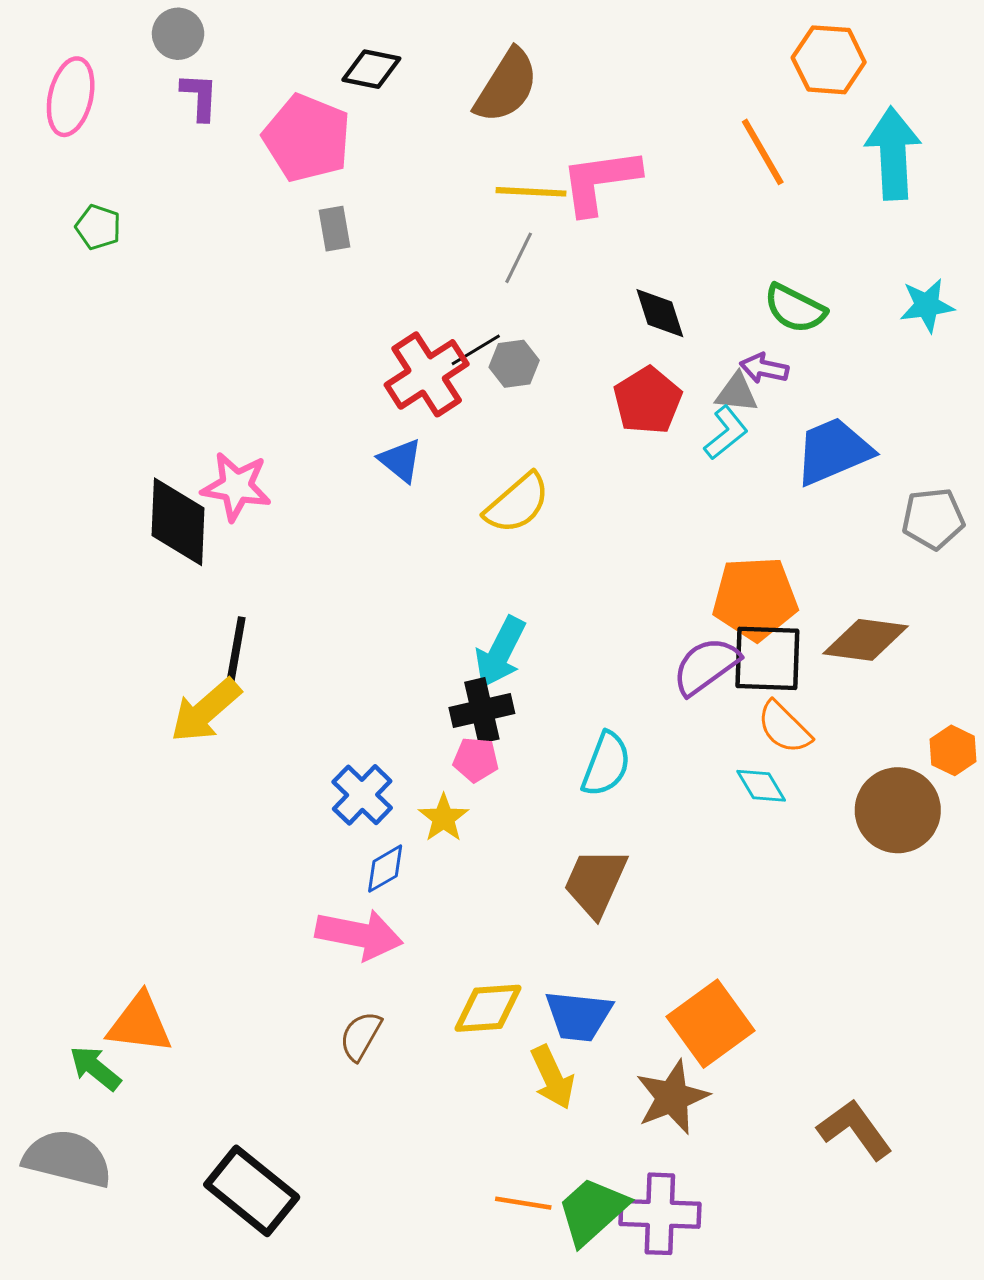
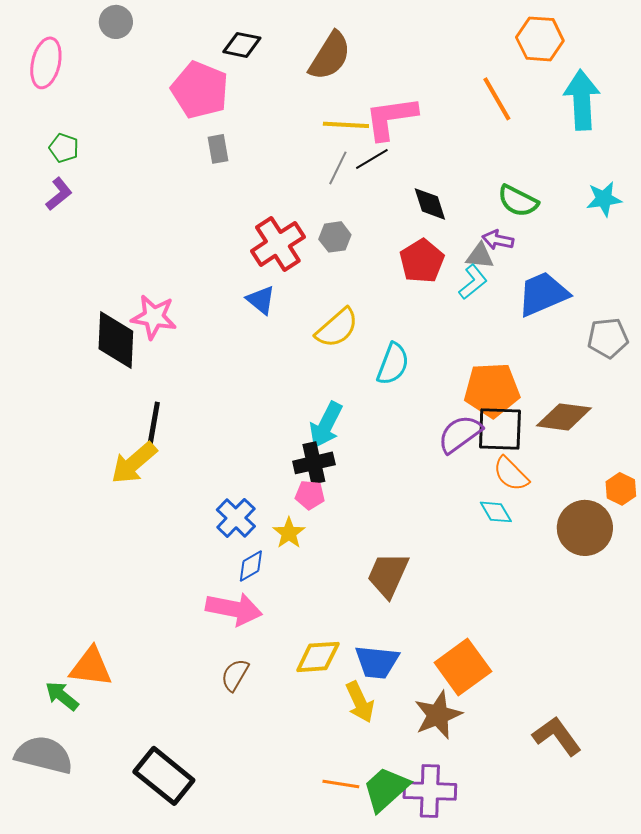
purple L-shape: (200, 97) -> (59, 194), moved, turned 48
black line: (476, 350) -> (372, 159), moved
cyan semicircle: (606, 764) -> (393, 364), moved

